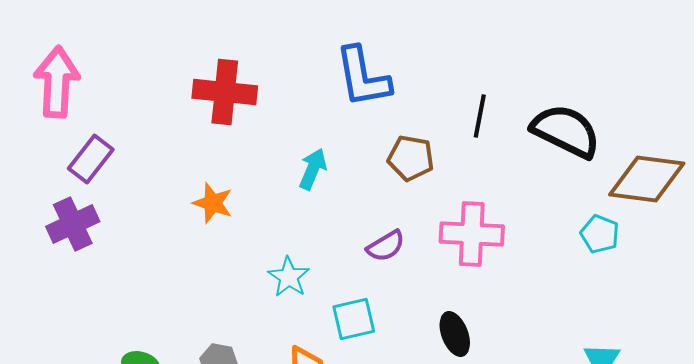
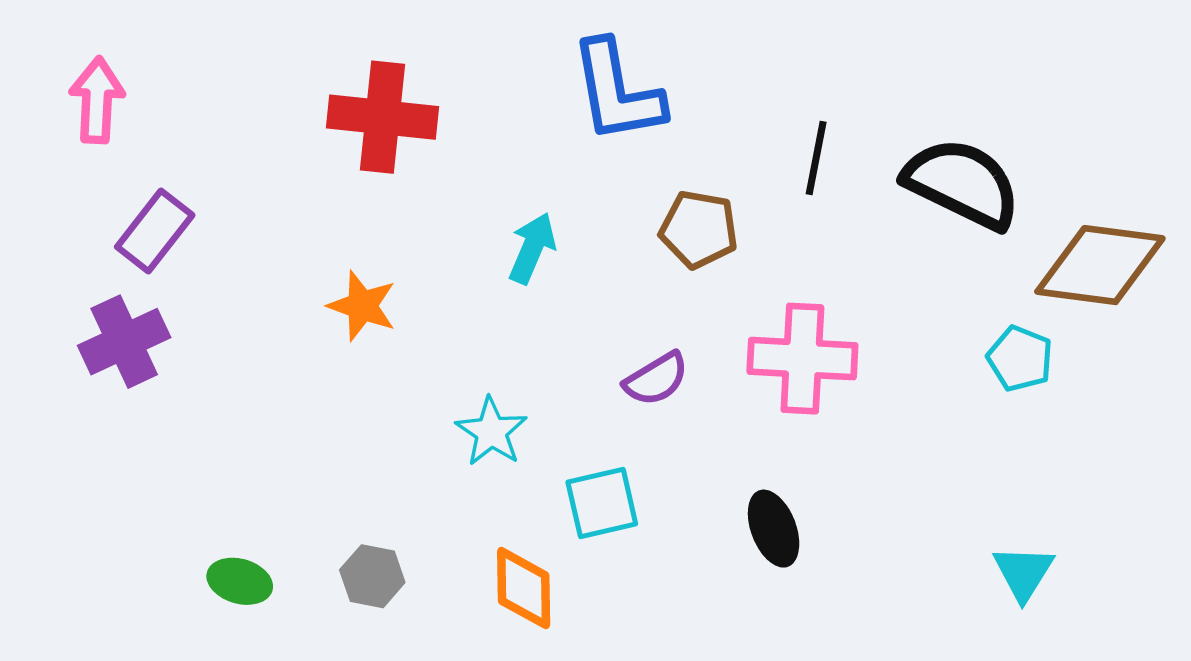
pink arrow: (57, 82) -> (97, 100), size x0.7

